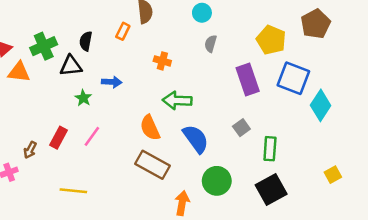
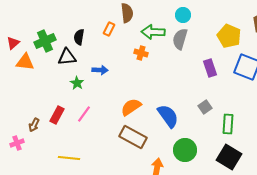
cyan circle: (202, 13) -> (183, 15), moved
gray semicircle: (211, 44) -> (180, 39), size x1.5
purple rectangle: (248, 79) -> (210, 68), size x0.7
green arrow: (177, 100) -> (153, 32), moved
orange semicircle: (150, 128) -> (131, 107), turned 80
black square: (271, 189) -> (229, 157), turned -30

